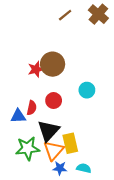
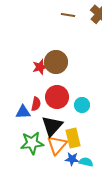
brown line: (65, 15) -> (68, 15), turned 48
cyan circle: (87, 90) -> (82, 105), moved
red circle: (54, 101) -> (57, 97), size x1.5
blue star: (60, 168) -> (72, 159), moved

